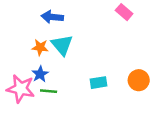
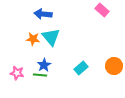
blue star: (40, 74) -> (44, 65), moved
cyan rectangle: (99, 83) -> (81, 68), turned -32
pink star: (21, 89) -> (17, 73), size x0.6

